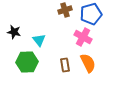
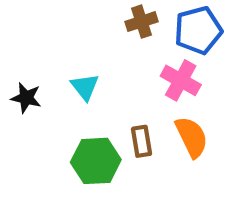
black star: (14, 32) -> (26, 98), moved
green hexagon: (27, 62) -> (96, 161), moved

